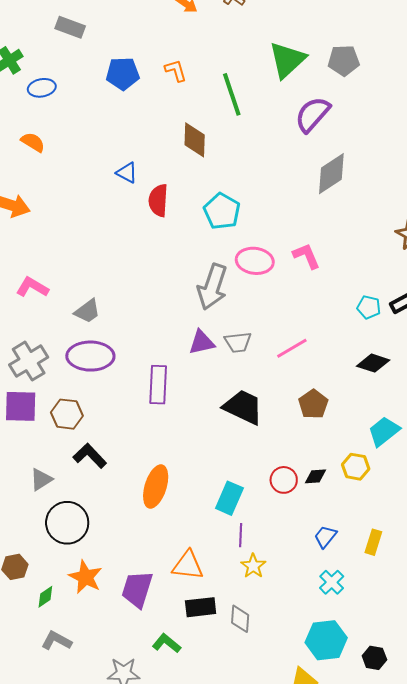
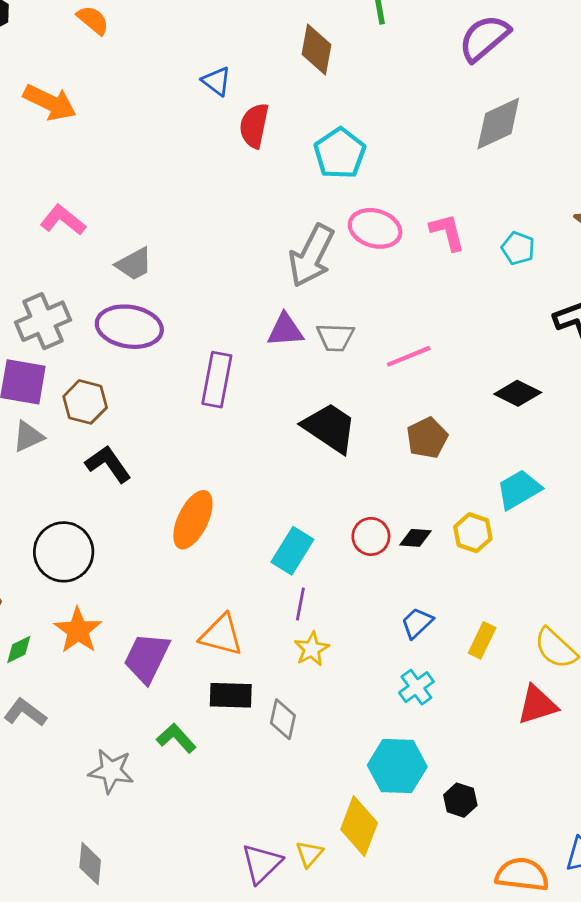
cyan pentagon: (369, 307) -> (518, 248), moved
gray triangle: (41, 479) -> (28, 436), moved

